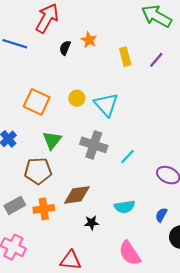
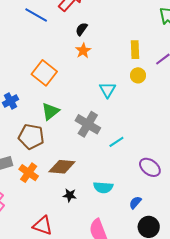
orange star: (89, 40) -> (83, 51), moved
yellow circle: (77, 98) -> (138, 75), moved
cyan triangle: (106, 105) -> (107, 90), size x0.7
orange cross: (44, 209) -> (29, 173), turned 30

